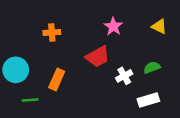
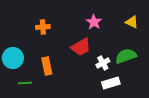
green semicircle: (152, 67) -> (126, 56), size x1.5
orange rectangle: (57, 79) -> (47, 66), turned -36
white rectangle: (148, 100) -> (111, 83), moved

